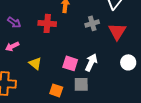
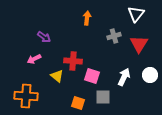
purple arrow: (14, 22) -> (44, 37), moved
red cross: (47, 23) -> (73, 61), moved
white arrow: (91, 62) -> (124, 77), moved

